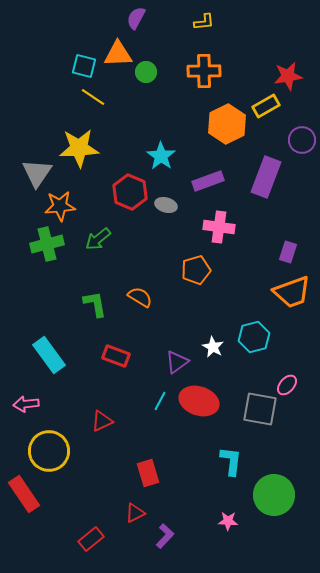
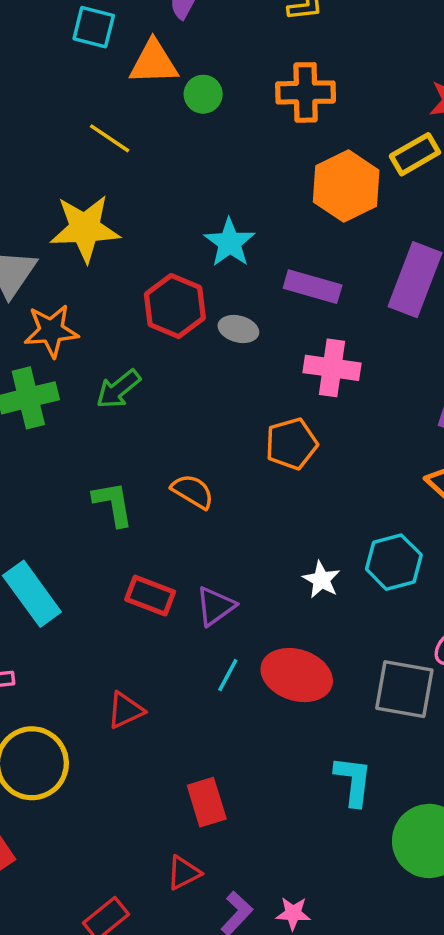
cyan square: (84, 66) -> (94, 27), moved
purple rectangle: (208, 181) -> (313, 287), turned 36
purple triangle: (177, 362) -> (215, 606), moved
pink star: (228, 521) -> (293, 913), moved

